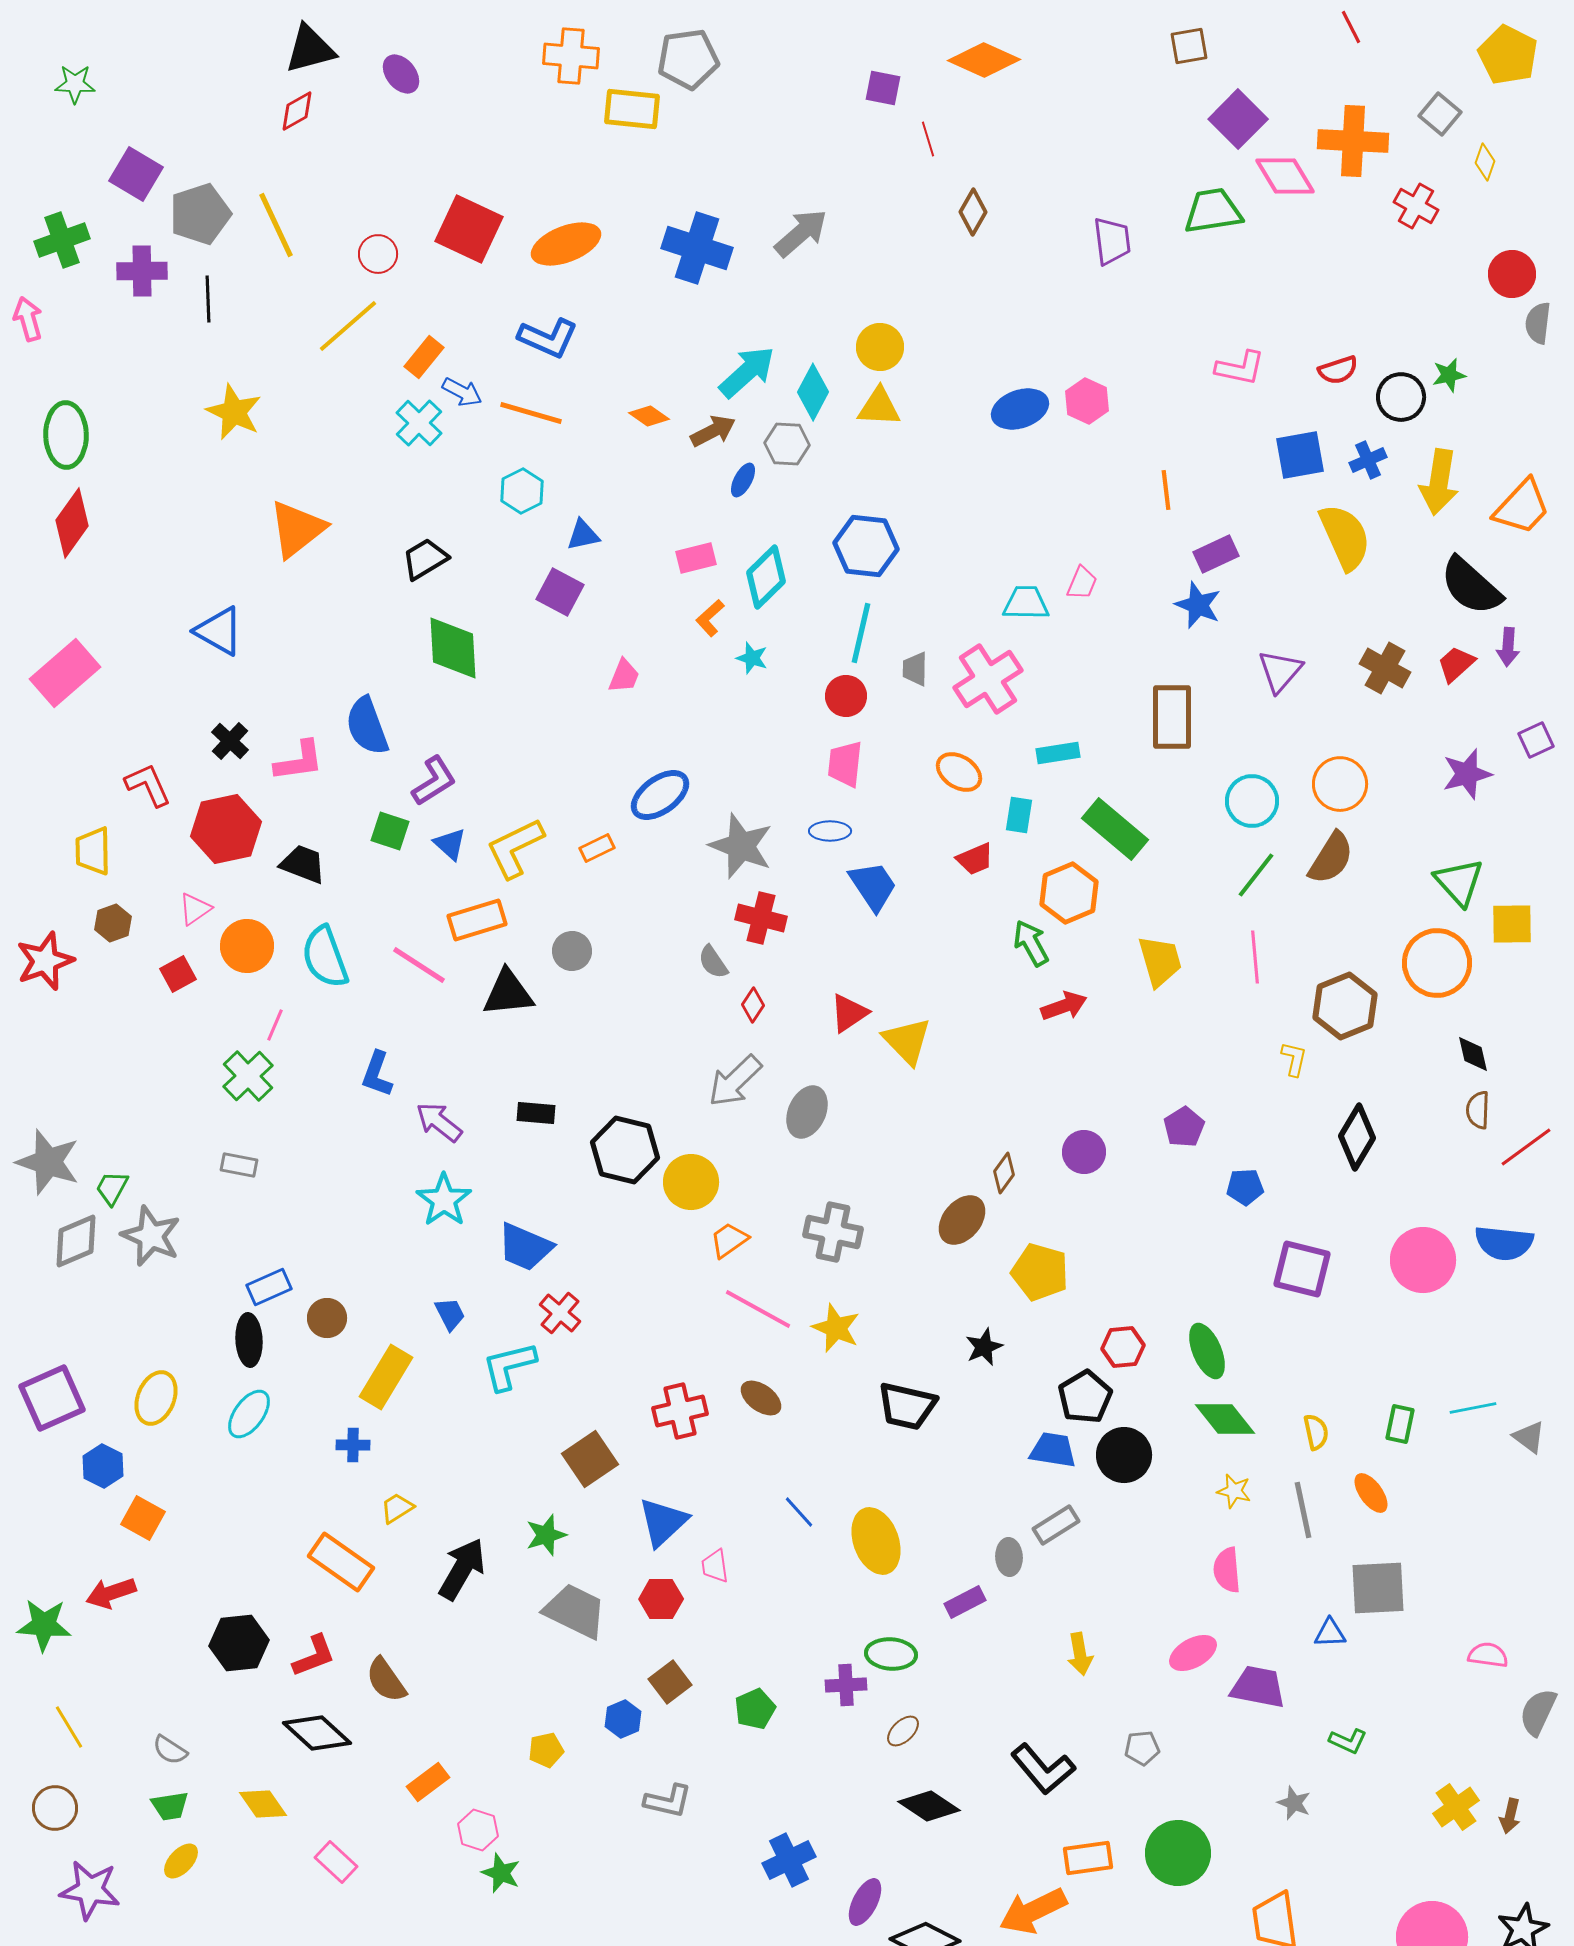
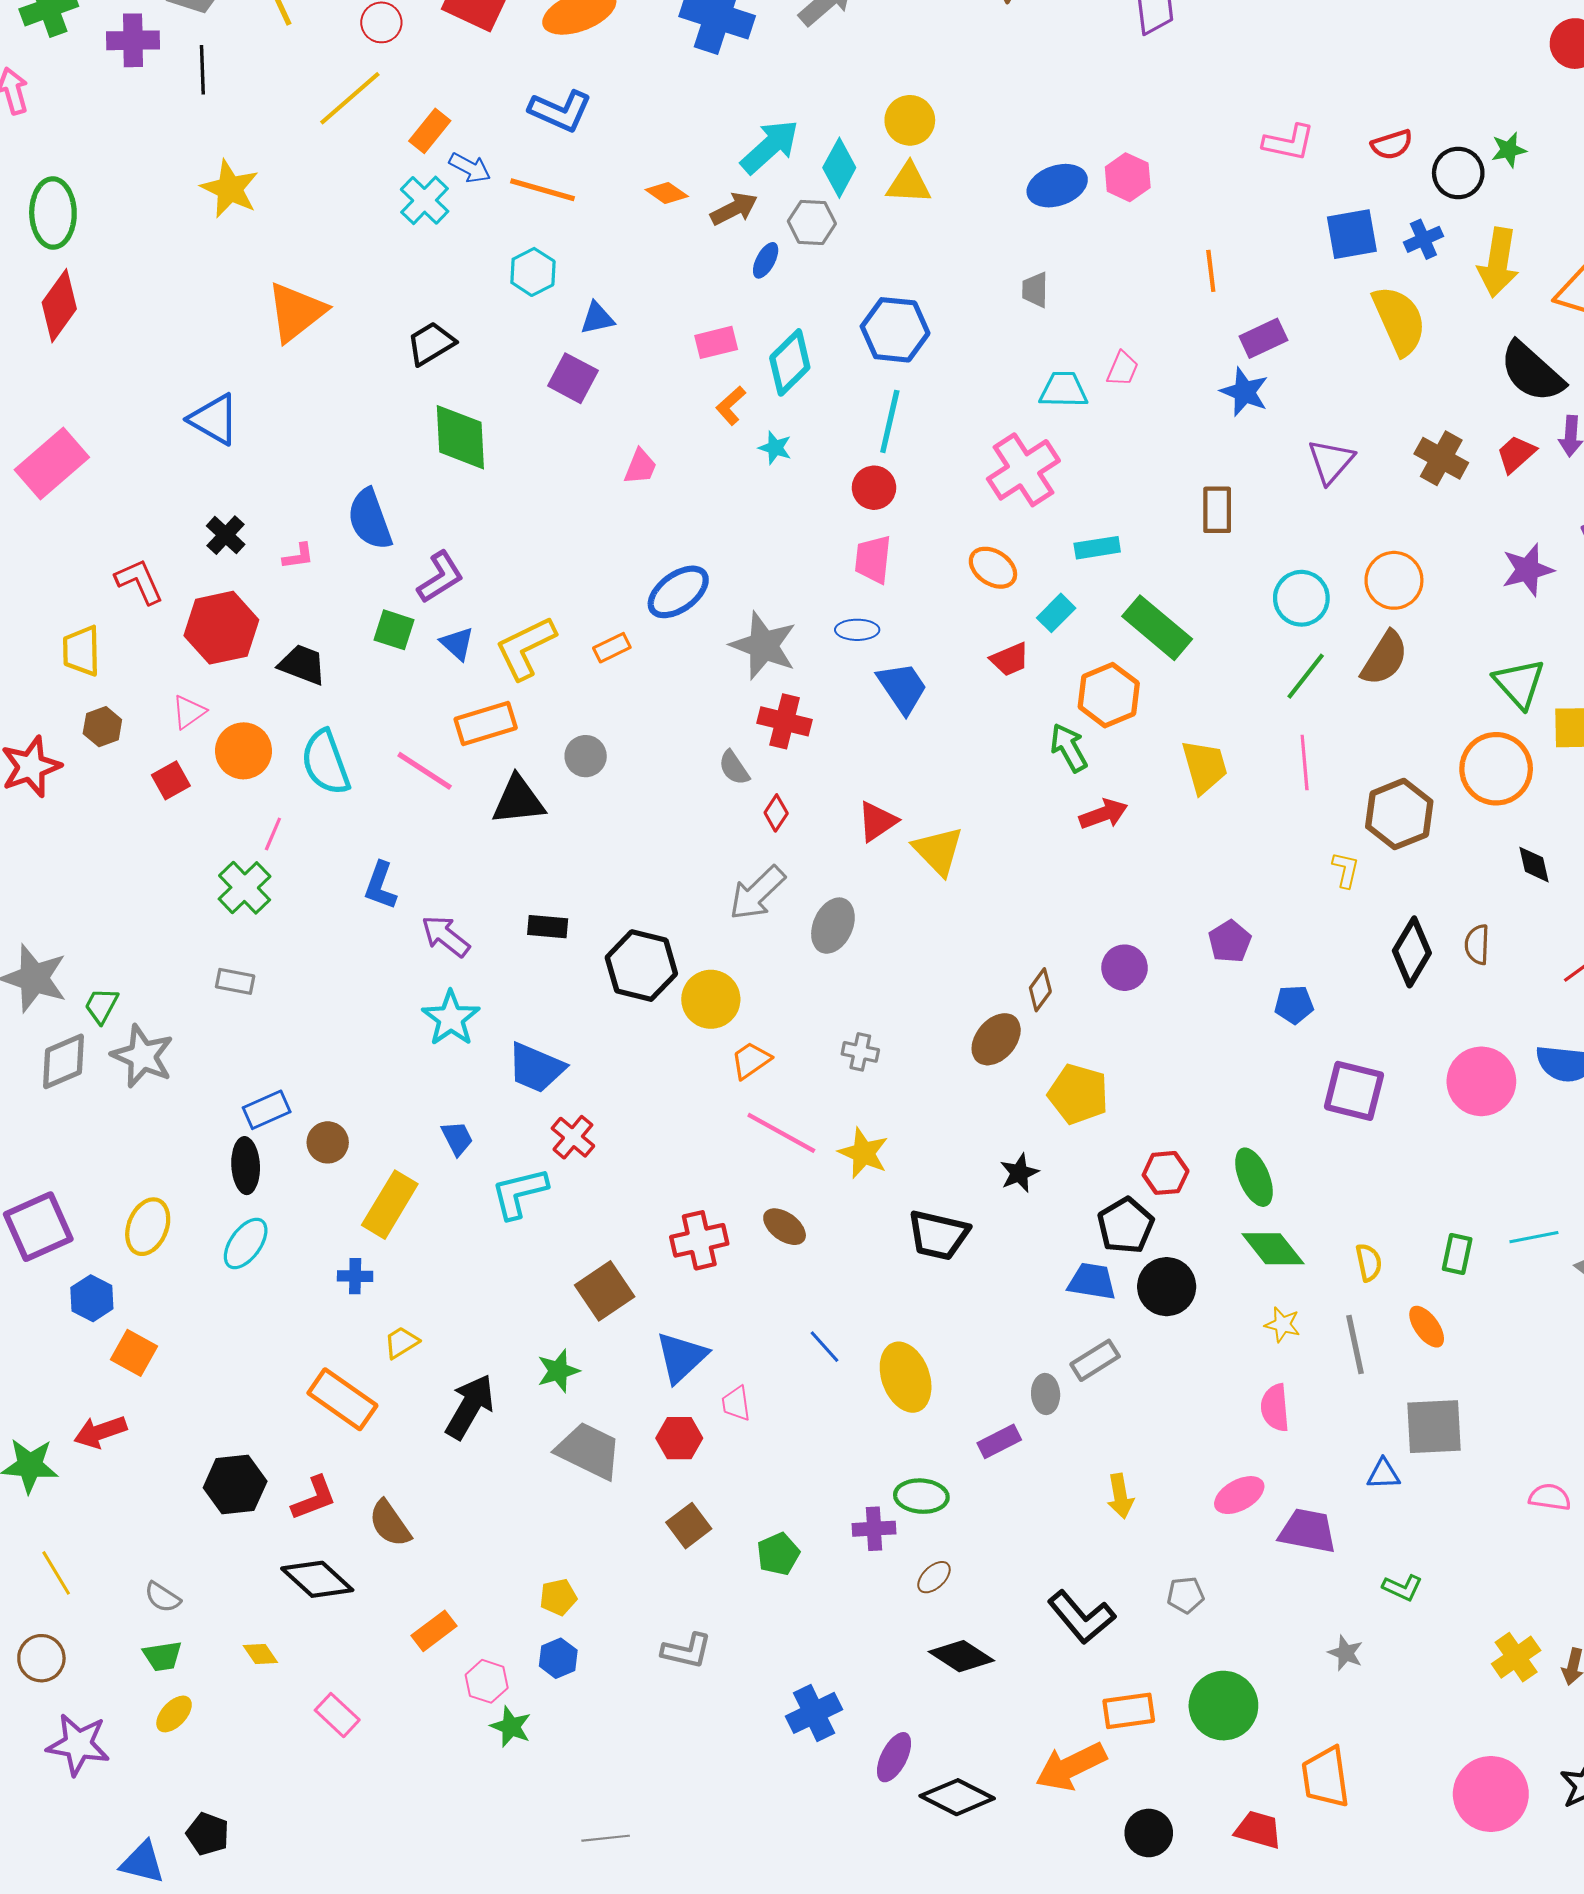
gray trapezoid: (915, 669) -> (1035, 290), moved
brown rectangle: (1172, 717) -> (1217, 510), size x0.7
pink L-shape: (299, 761) -> (298, 556), size x0.6
cyan rectangle: (1019, 815) -> (1056, 613), turned 36
brown semicircle: (1478, 1110) -> (1477, 945), moved
gray cross: (833, 1232) -> (860, 1052), size x0.6
blue hexagon: (623, 1719) -> (558, 1658), moved
yellow diamond: (263, 1804) -> (260, 1654), size x0.7

